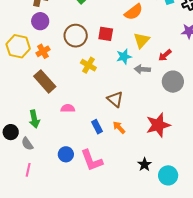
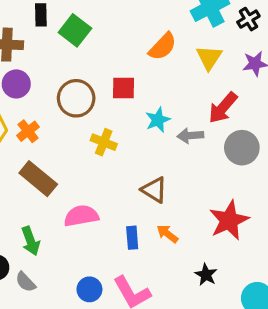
yellow triangle: (141, 40) -> (209, 57), moved
red arrow: (165, 55) -> (223, 108), size x1.5
pink semicircle: (68, 108) -> (81, 216), size x1.5
blue rectangle: (97, 127) -> (132, 238), turned 32
black star: (145, 164) -> (206, 275), moved

